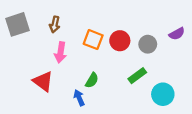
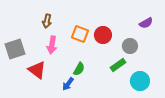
gray square: (17, 24) -> (15, 49), moved
purple semicircle: (177, 34) -> (146, 23), moved
gray circle: (148, 44) -> (130, 46), moved
blue arrow: (79, 98) -> (68, 84), turned -120

